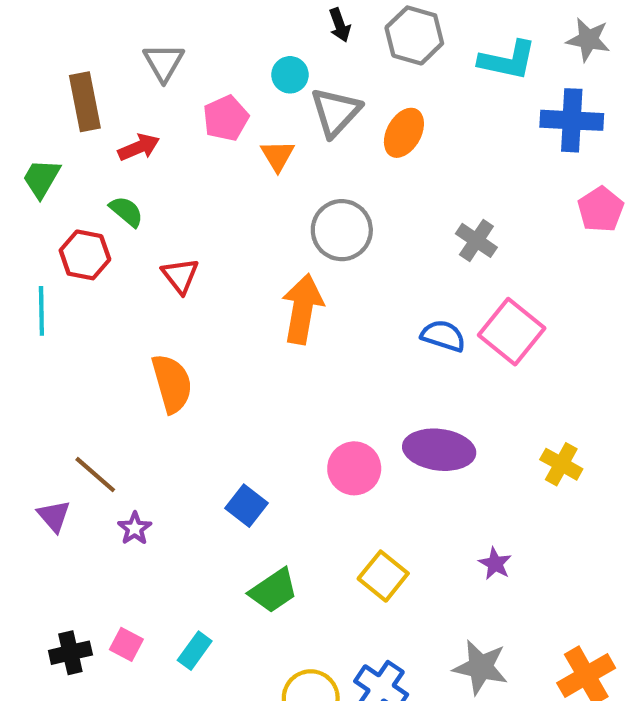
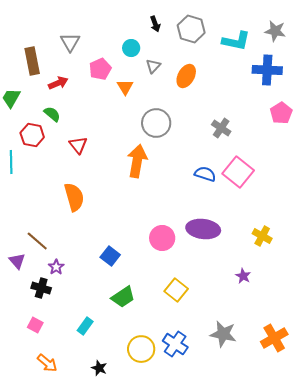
gray triangle: (336, 112) -> (153, 66), size x0.6
purple star: (495, 564) -> (243, 276), moved
pink square: (126, 644) -> (35, 325), moved
black cross: (70, 653) -> (41, 288), moved, turned 30

